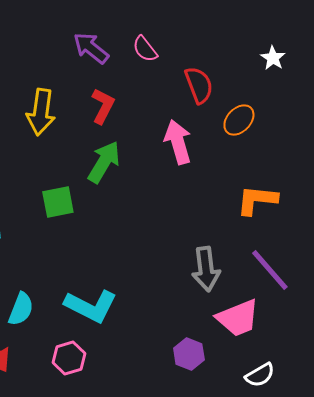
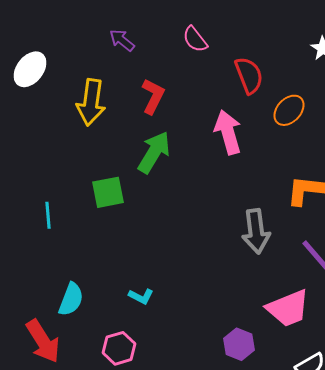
purple arrow: (91, 48) -> (122, 40), moved, size x0.7
gray arrow: (206, 269) -> (256, 231), moved
cyan L-shape: (91, 306) -> (141, 296), size x0.5

